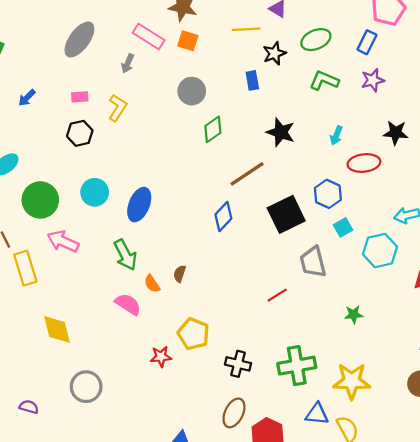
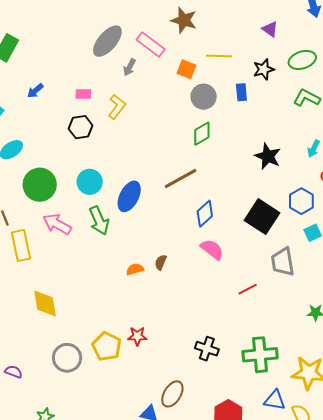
yellow line: (246, 29) -> (219, 56), moved
gray ellipse: (79, 39) -> (107, 41), moved
orange square: (188, 41) -> (187, 69), moved
gray circle: (192, 91) -> (204, 97), moved
black star: (281, 132) -> (268, 156), moved
brown line: (247, 174) -> (181, 179), moved
black square: (286, 214) -> (262, 217), turned -36
green arrow: (125, 255) -> (99, 221), moved
orange semicircle: (152, 284) -> (135, 269), turned 102
pink semicircle: (128, 304) -> (212, 249), moved
yellow pentagon: (193, 334) -> (107, 346), moved
brown ellipse: (234, 413) -> (172, 394), moved

